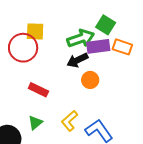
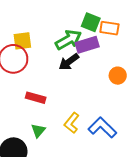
orange rectangle: (122, 47) -> (109, 28), moved
orange circle: (90, 80) -> (118, 76), moved

